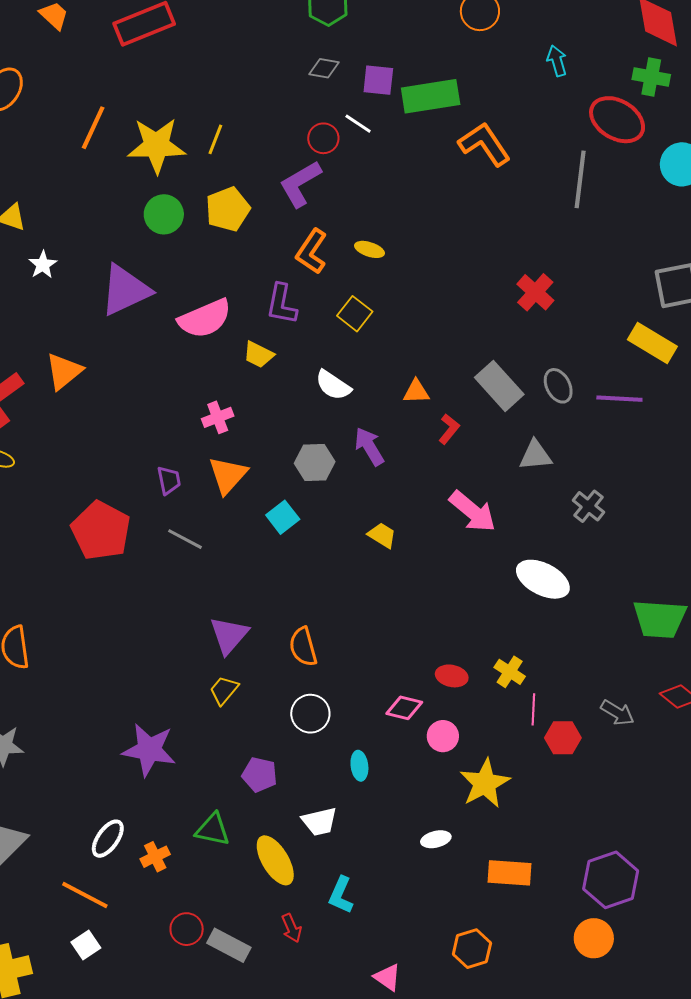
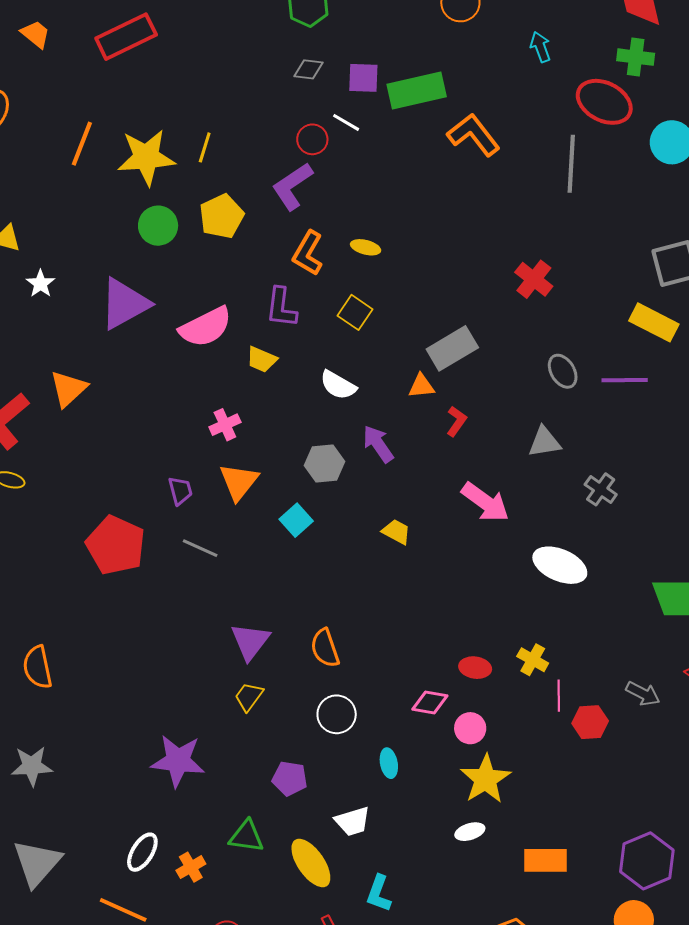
gray rectangle: (499, 386) -> (452, 348), moved, turned -75
yellow star: (485, 783) -> (485, 779), moved

